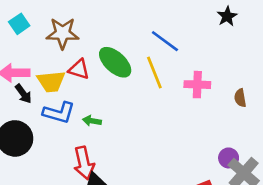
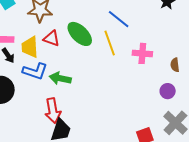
yellow trapezoid: (51, 82) -> (30, 47), turned 90
green arrow: (92, 121) -> (60, 78), size x1.5
purple circle: (229, 158) -> (168, 91), moved

